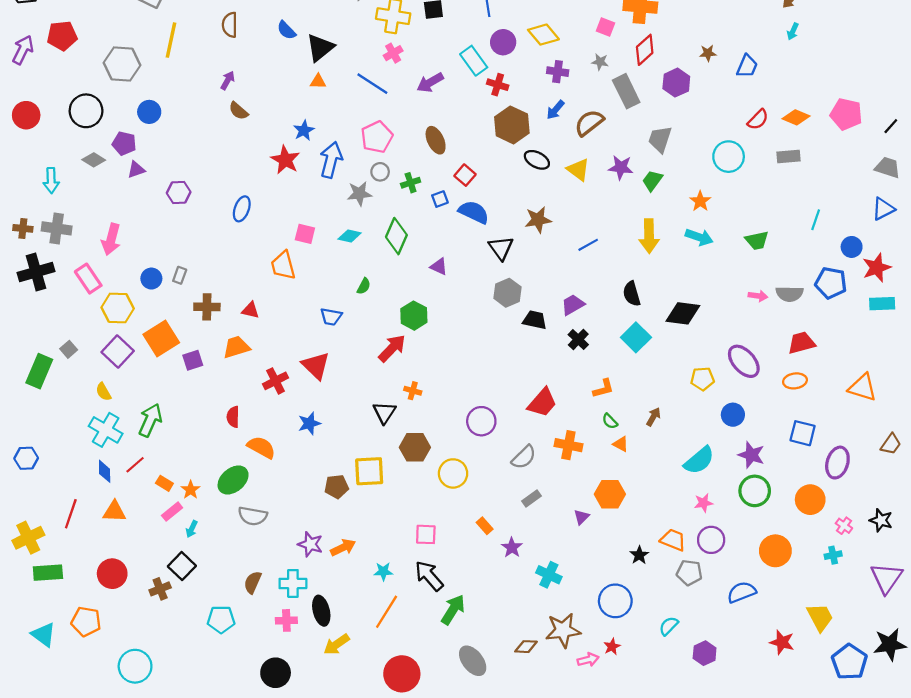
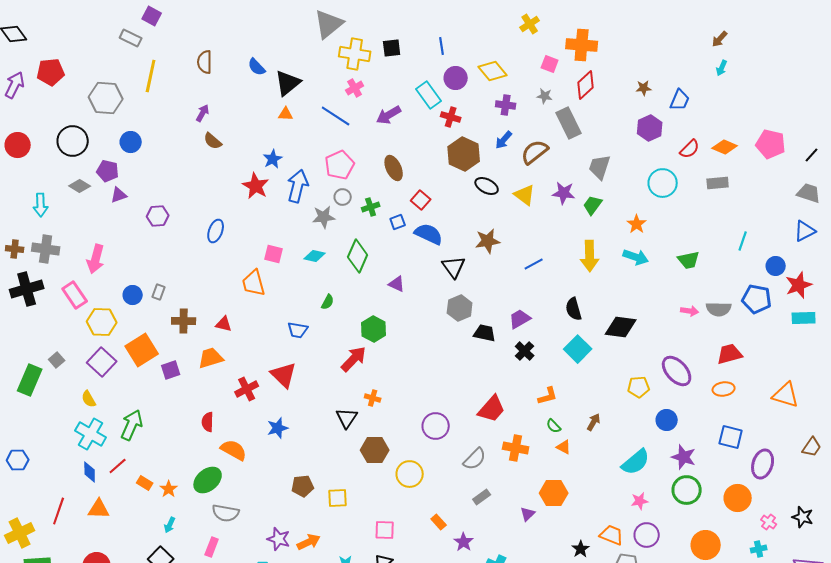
purple hexagon: (676, 83) -> (650, 128), moved
yellow square: (369, 471) -> (338, 498), moved, size x0.7
pink rectangle: (172, 512) -> (212, 547), moved, turned -30

